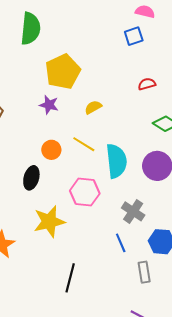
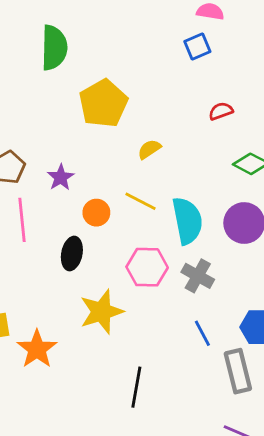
purple star: (49, 105) -> (61, 177), moved, turned 30
gray cross: (133, 211) -> (198, 276), moved
gray rectangle: (144, 272) -> (238, 371), size x1.4

